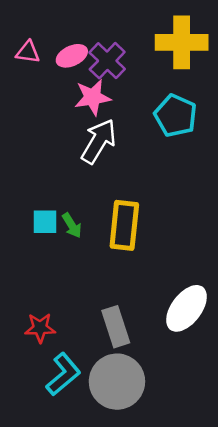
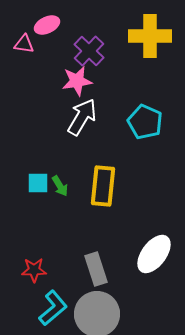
pink ellipse: (72, 56) -> (47, 25), moved
cyan pentagon: (176, 116) -> (145, 122), moved

